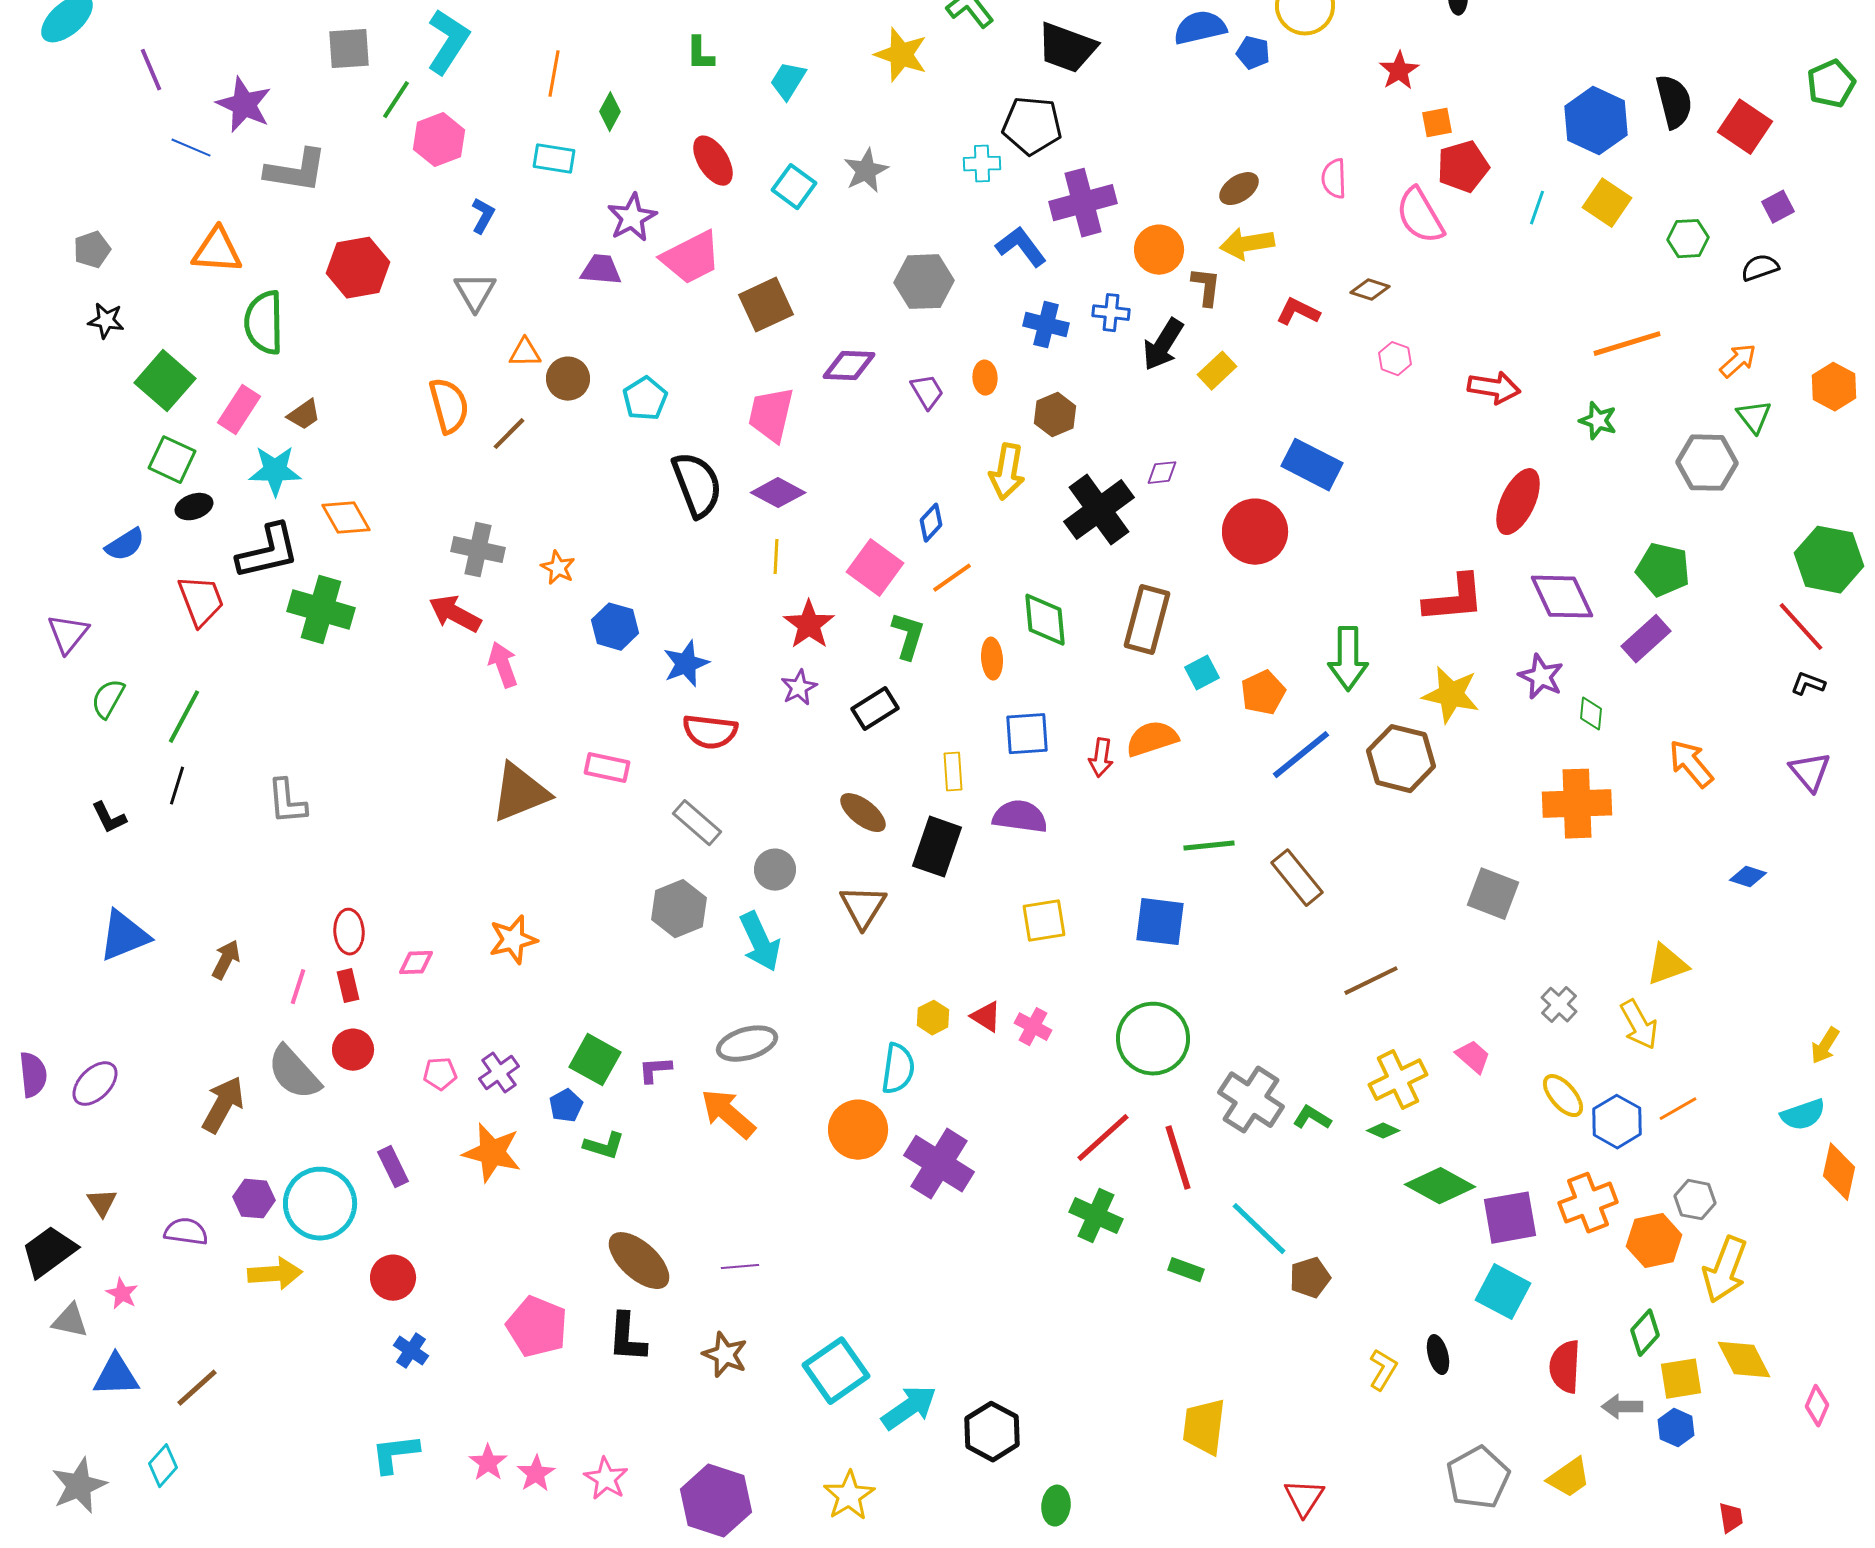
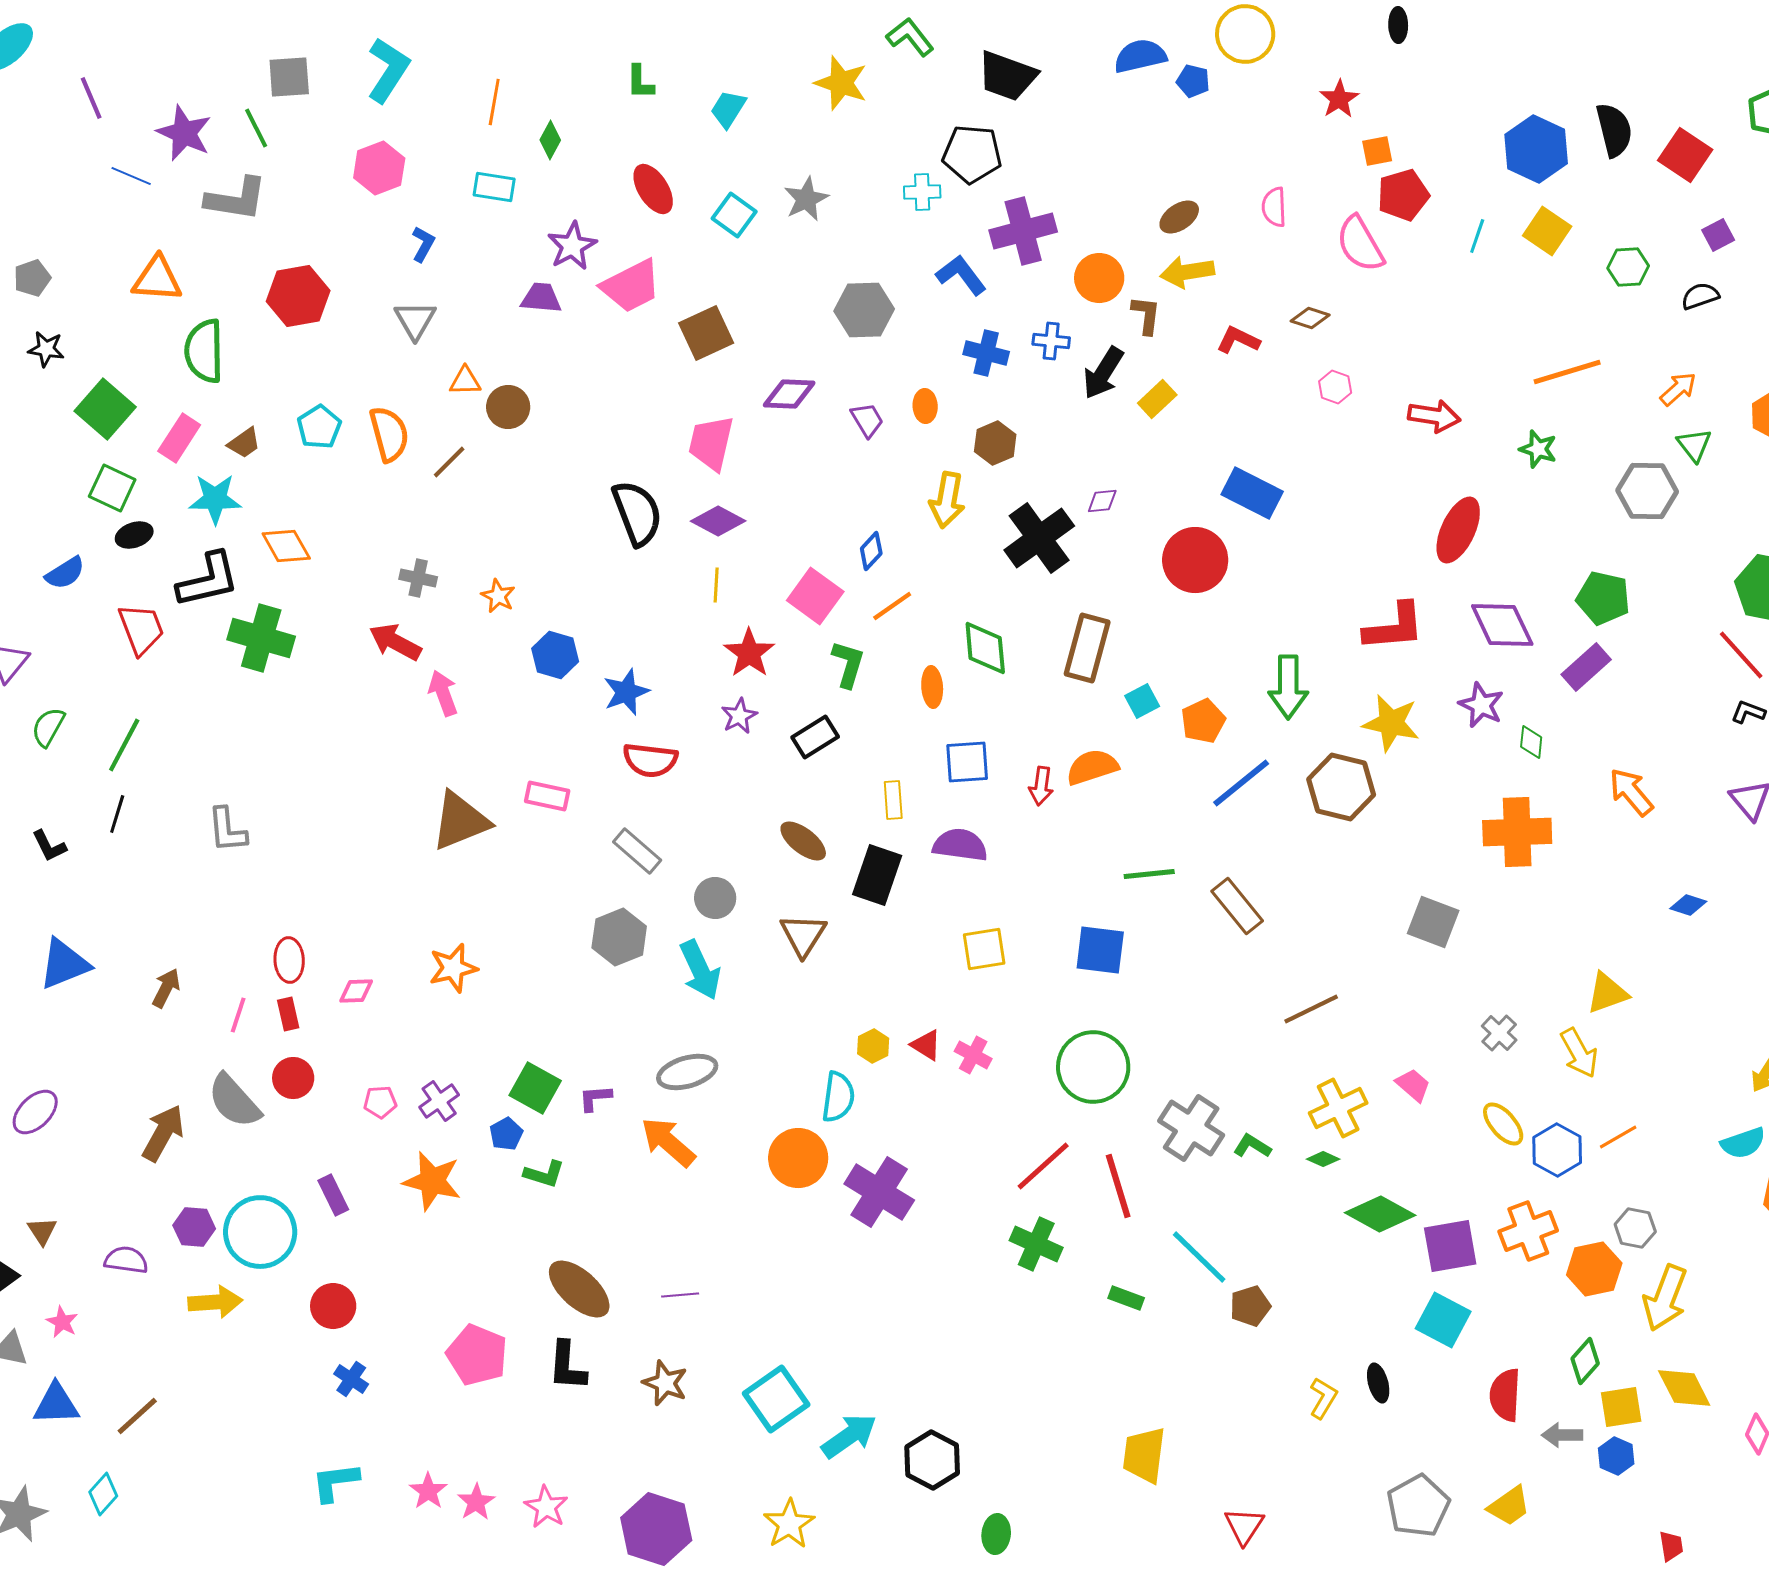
green line: (396, 100) -> (256, 128), moved, turned -60
cyan pentagon: (645, 399) -> (319, 427), moved
gray cross: (478, 550) -> (418, 578), size x0.7

